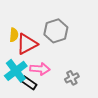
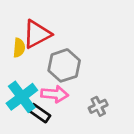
gray hexagon: (56, 31) -> (64, 65), moved
red triangle: (27, 44) -> (37, 34), moved

